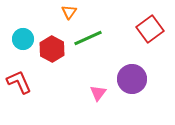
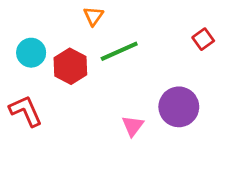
red square: (150, 29) -> (203, 39), size x0.6

